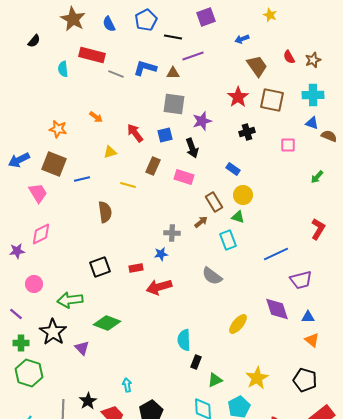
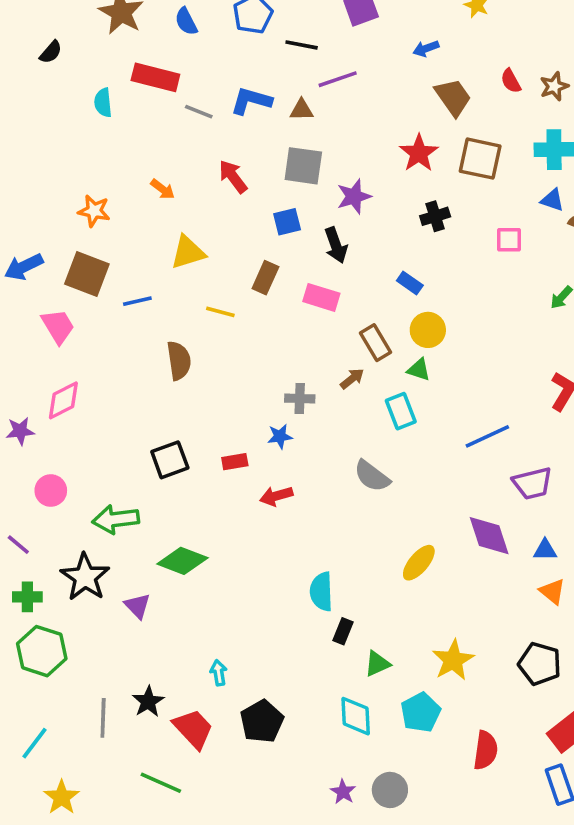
red arrow: (135, 133) -> (233, 177), moved
yellow triangle: (110, 152) -> (188, 252), size x1.5
red arrow: (159, 287) -> (276, 496), size x0.7

